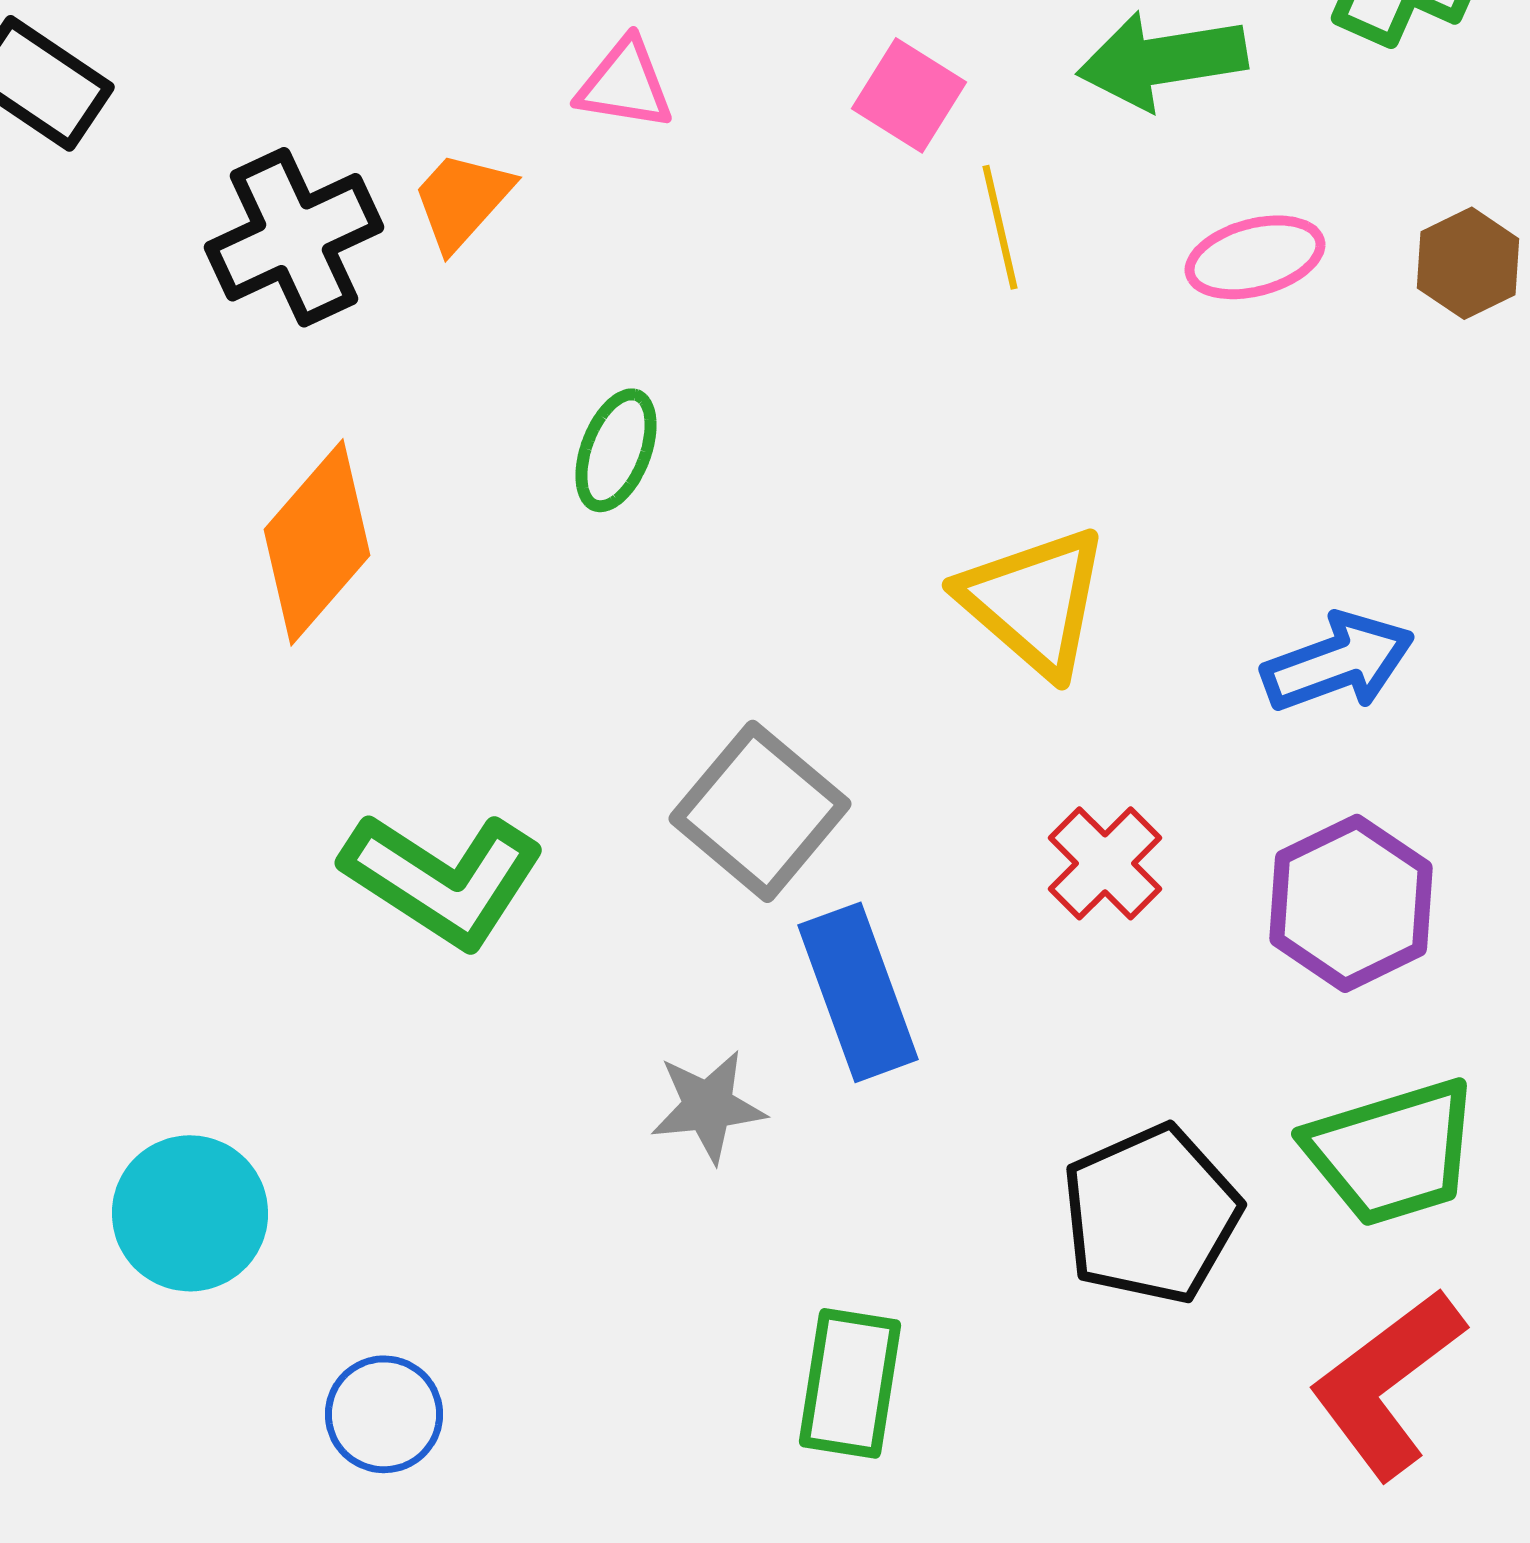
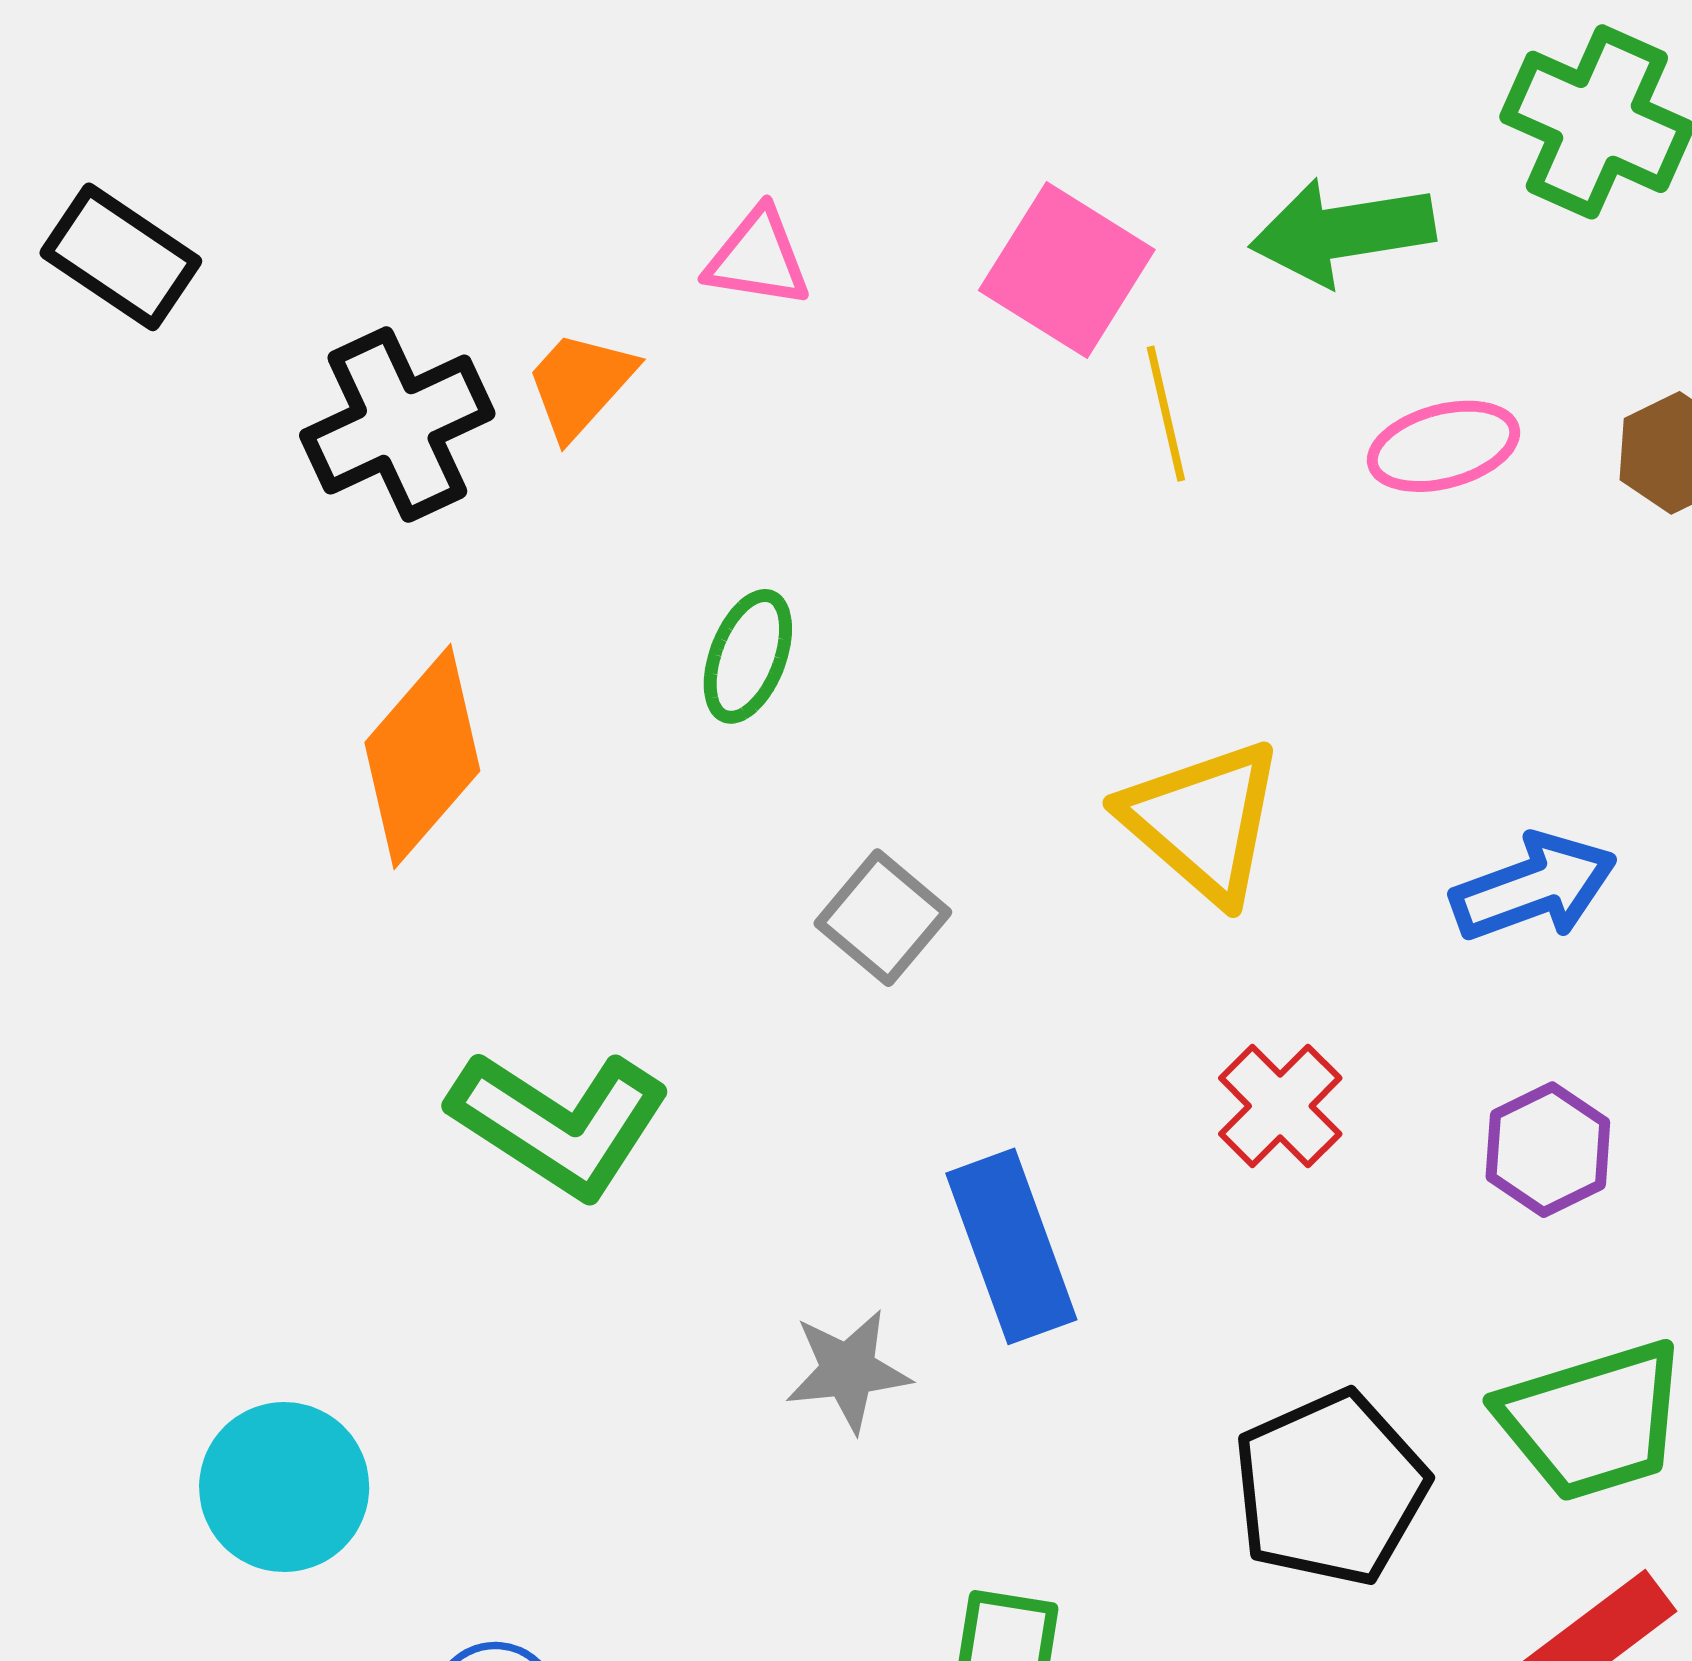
pink square: (909, 95) -> (1067, 270), size x1.4
gray square: (760, 811) -> (883, 918), moved, size x0.7
purple hexagon: (1351, 903) -> (1548, 1150), size x0.7

